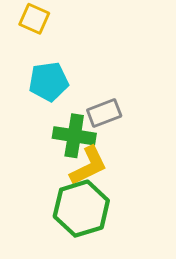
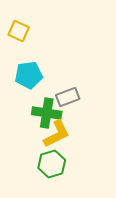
green hexagon: (81, 209) -> (52, 164), size x0.7

